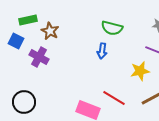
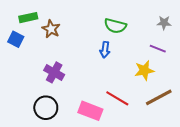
purple cross: (39, 57) -> (54, 72), moved
black circle: (24, 102) -> (46, 108), moved

